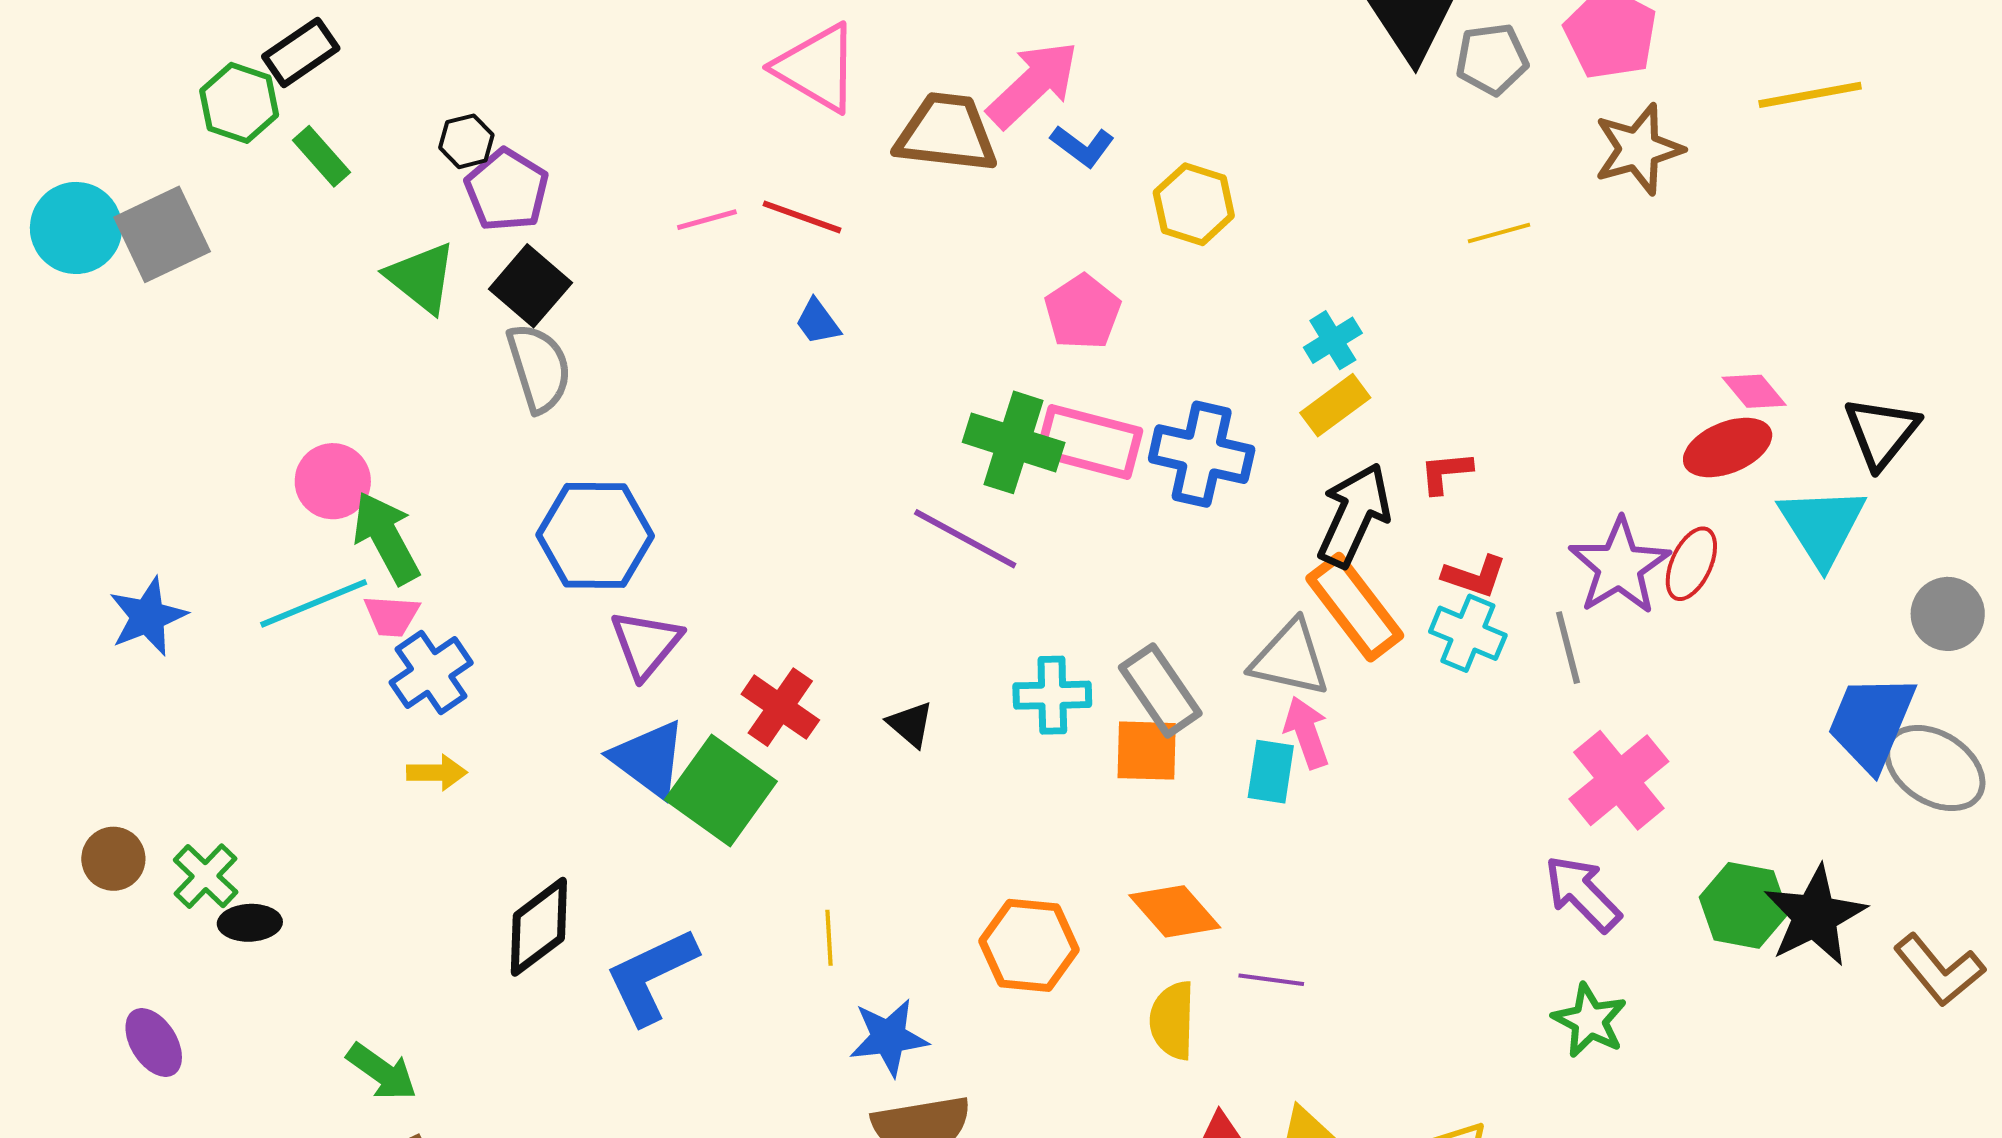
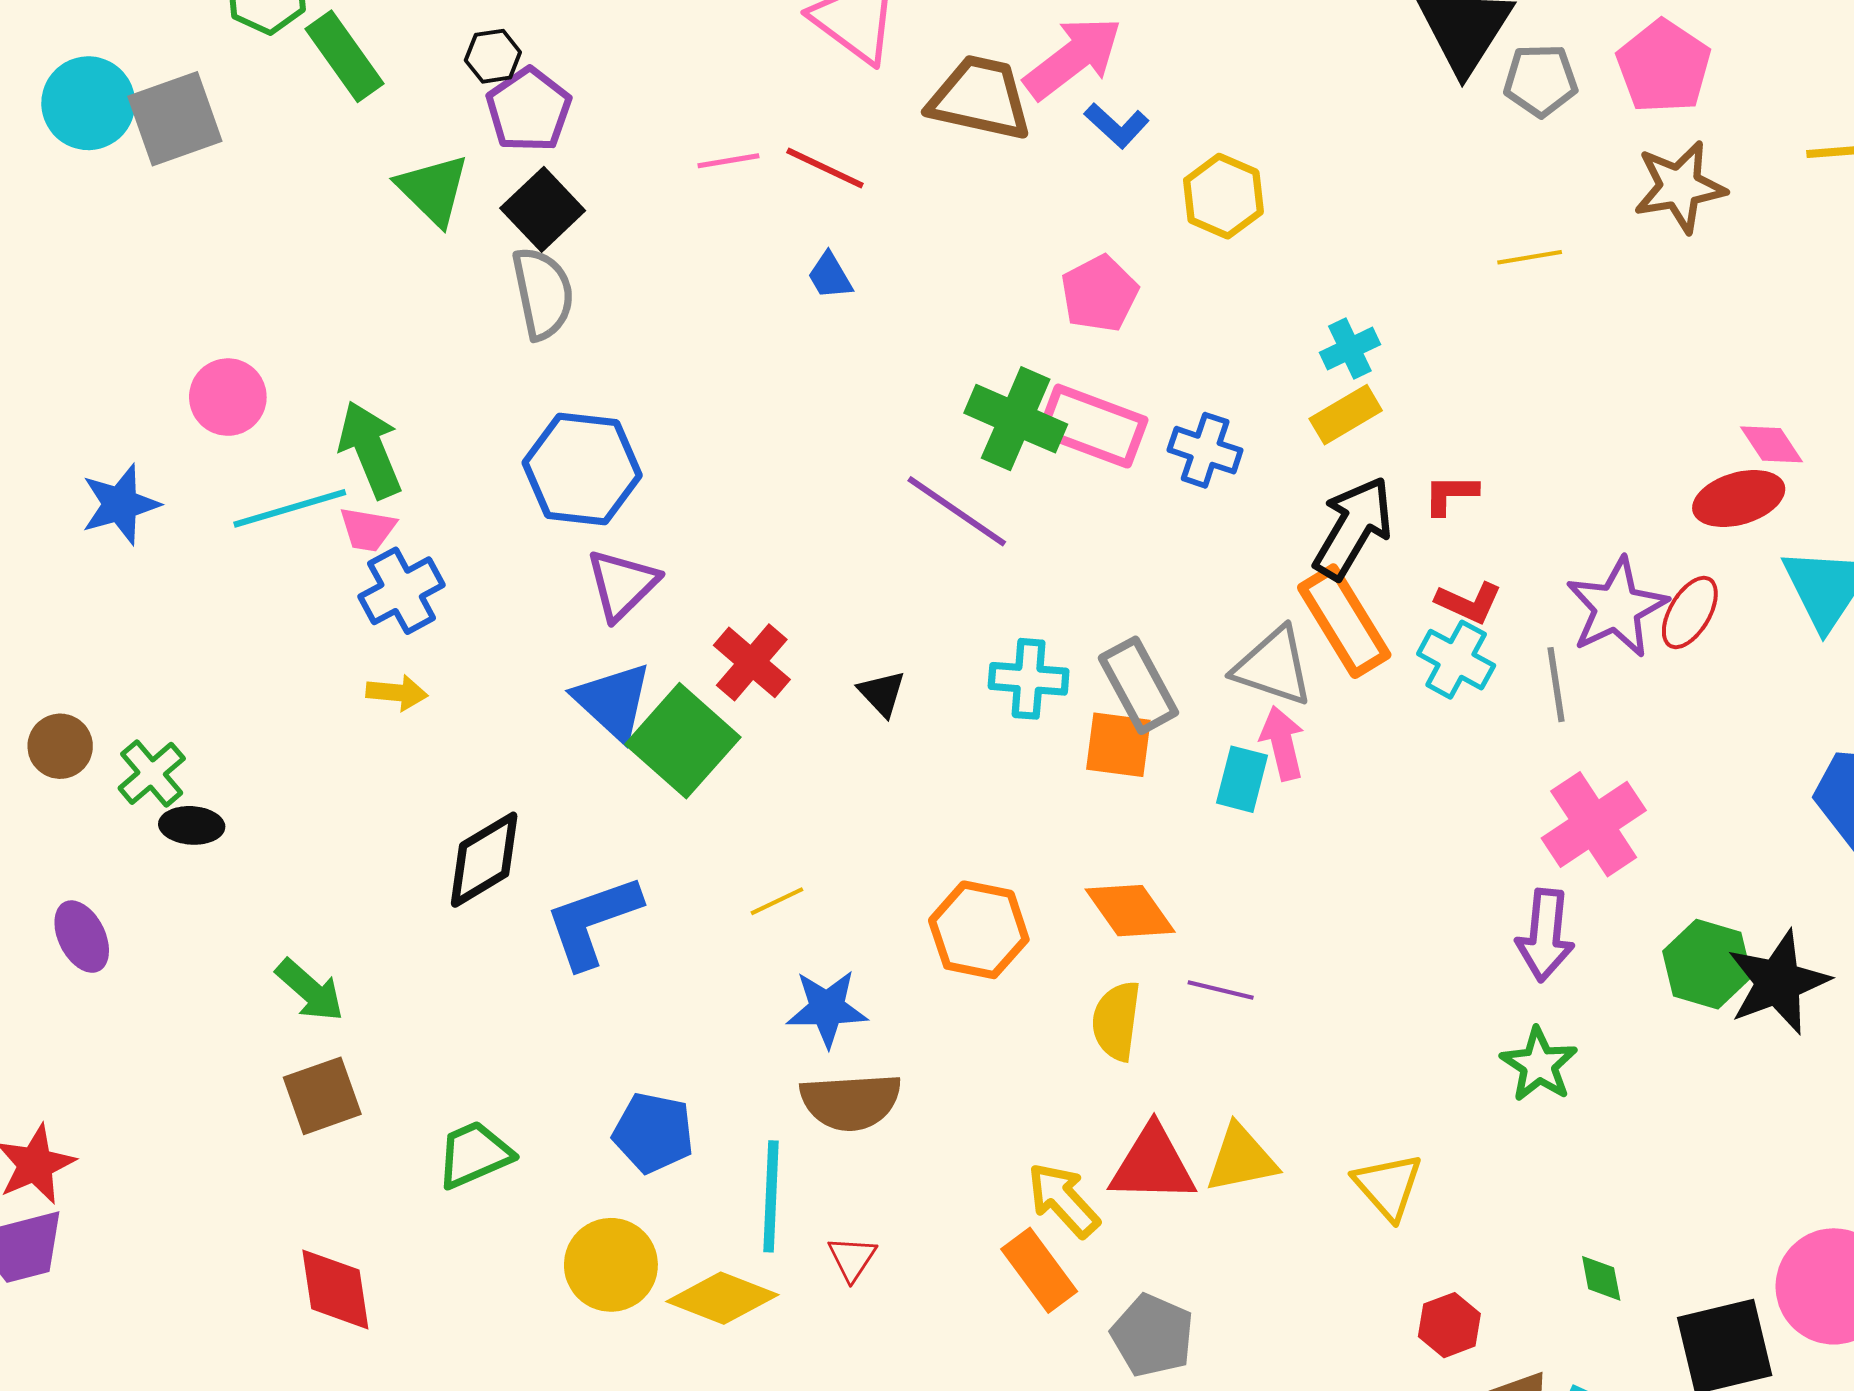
green rectangle: (321, 156) -> (345, 56), size x1.4
blue cross: (1202, 454) -> (1205, 450), size x0.7
pink circle: (333, 481) -> (228, 397), moved
purple arrow: (1583, 893) -> (1545, 935), turned -136
yellow line: (829, 938) -> (777, 901), turned 62

